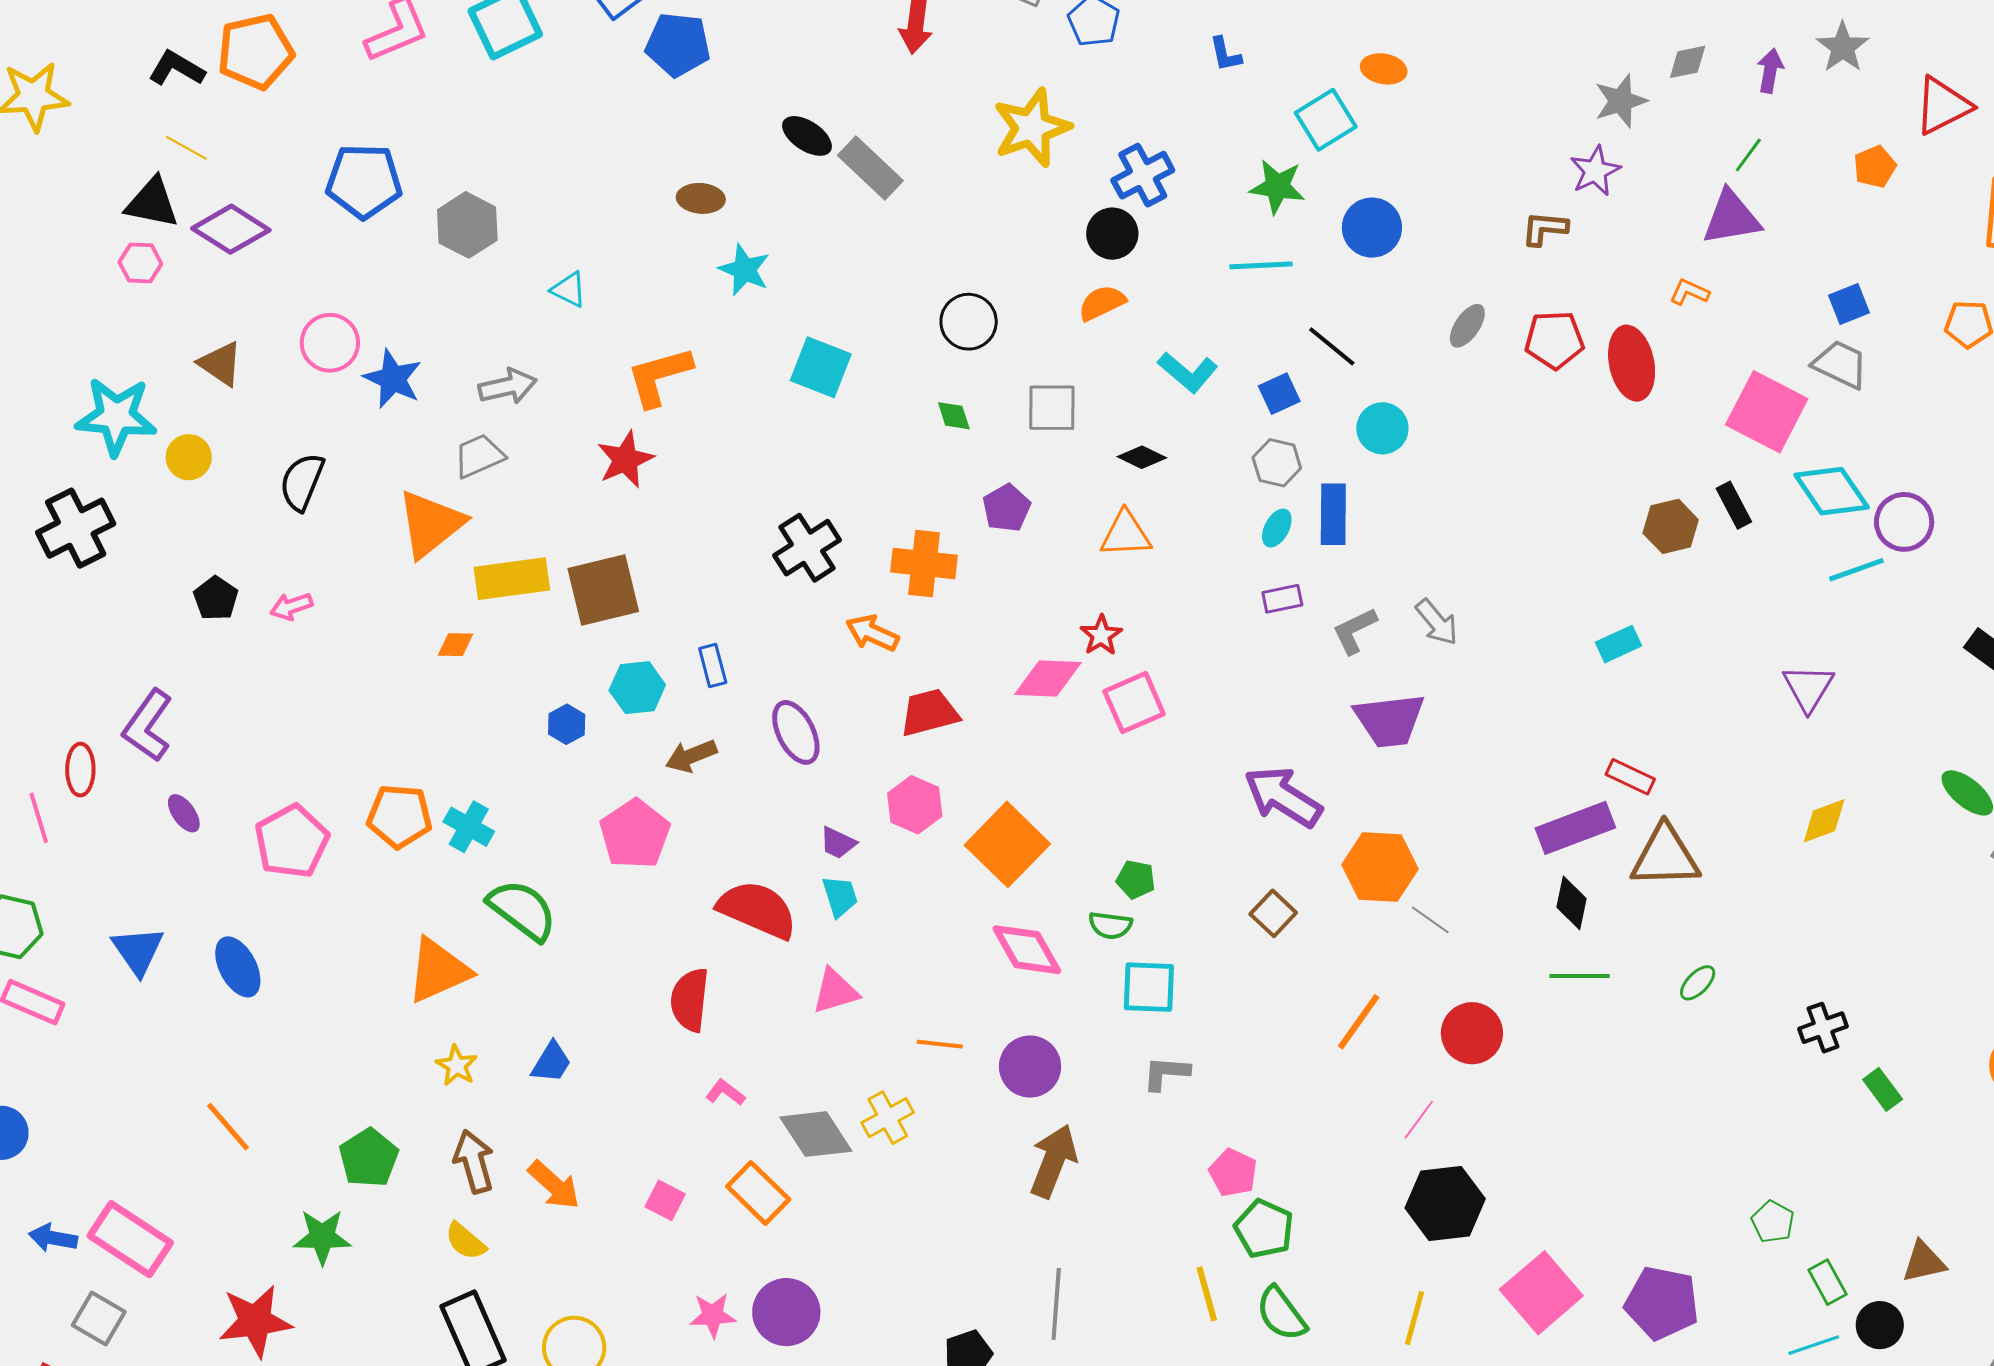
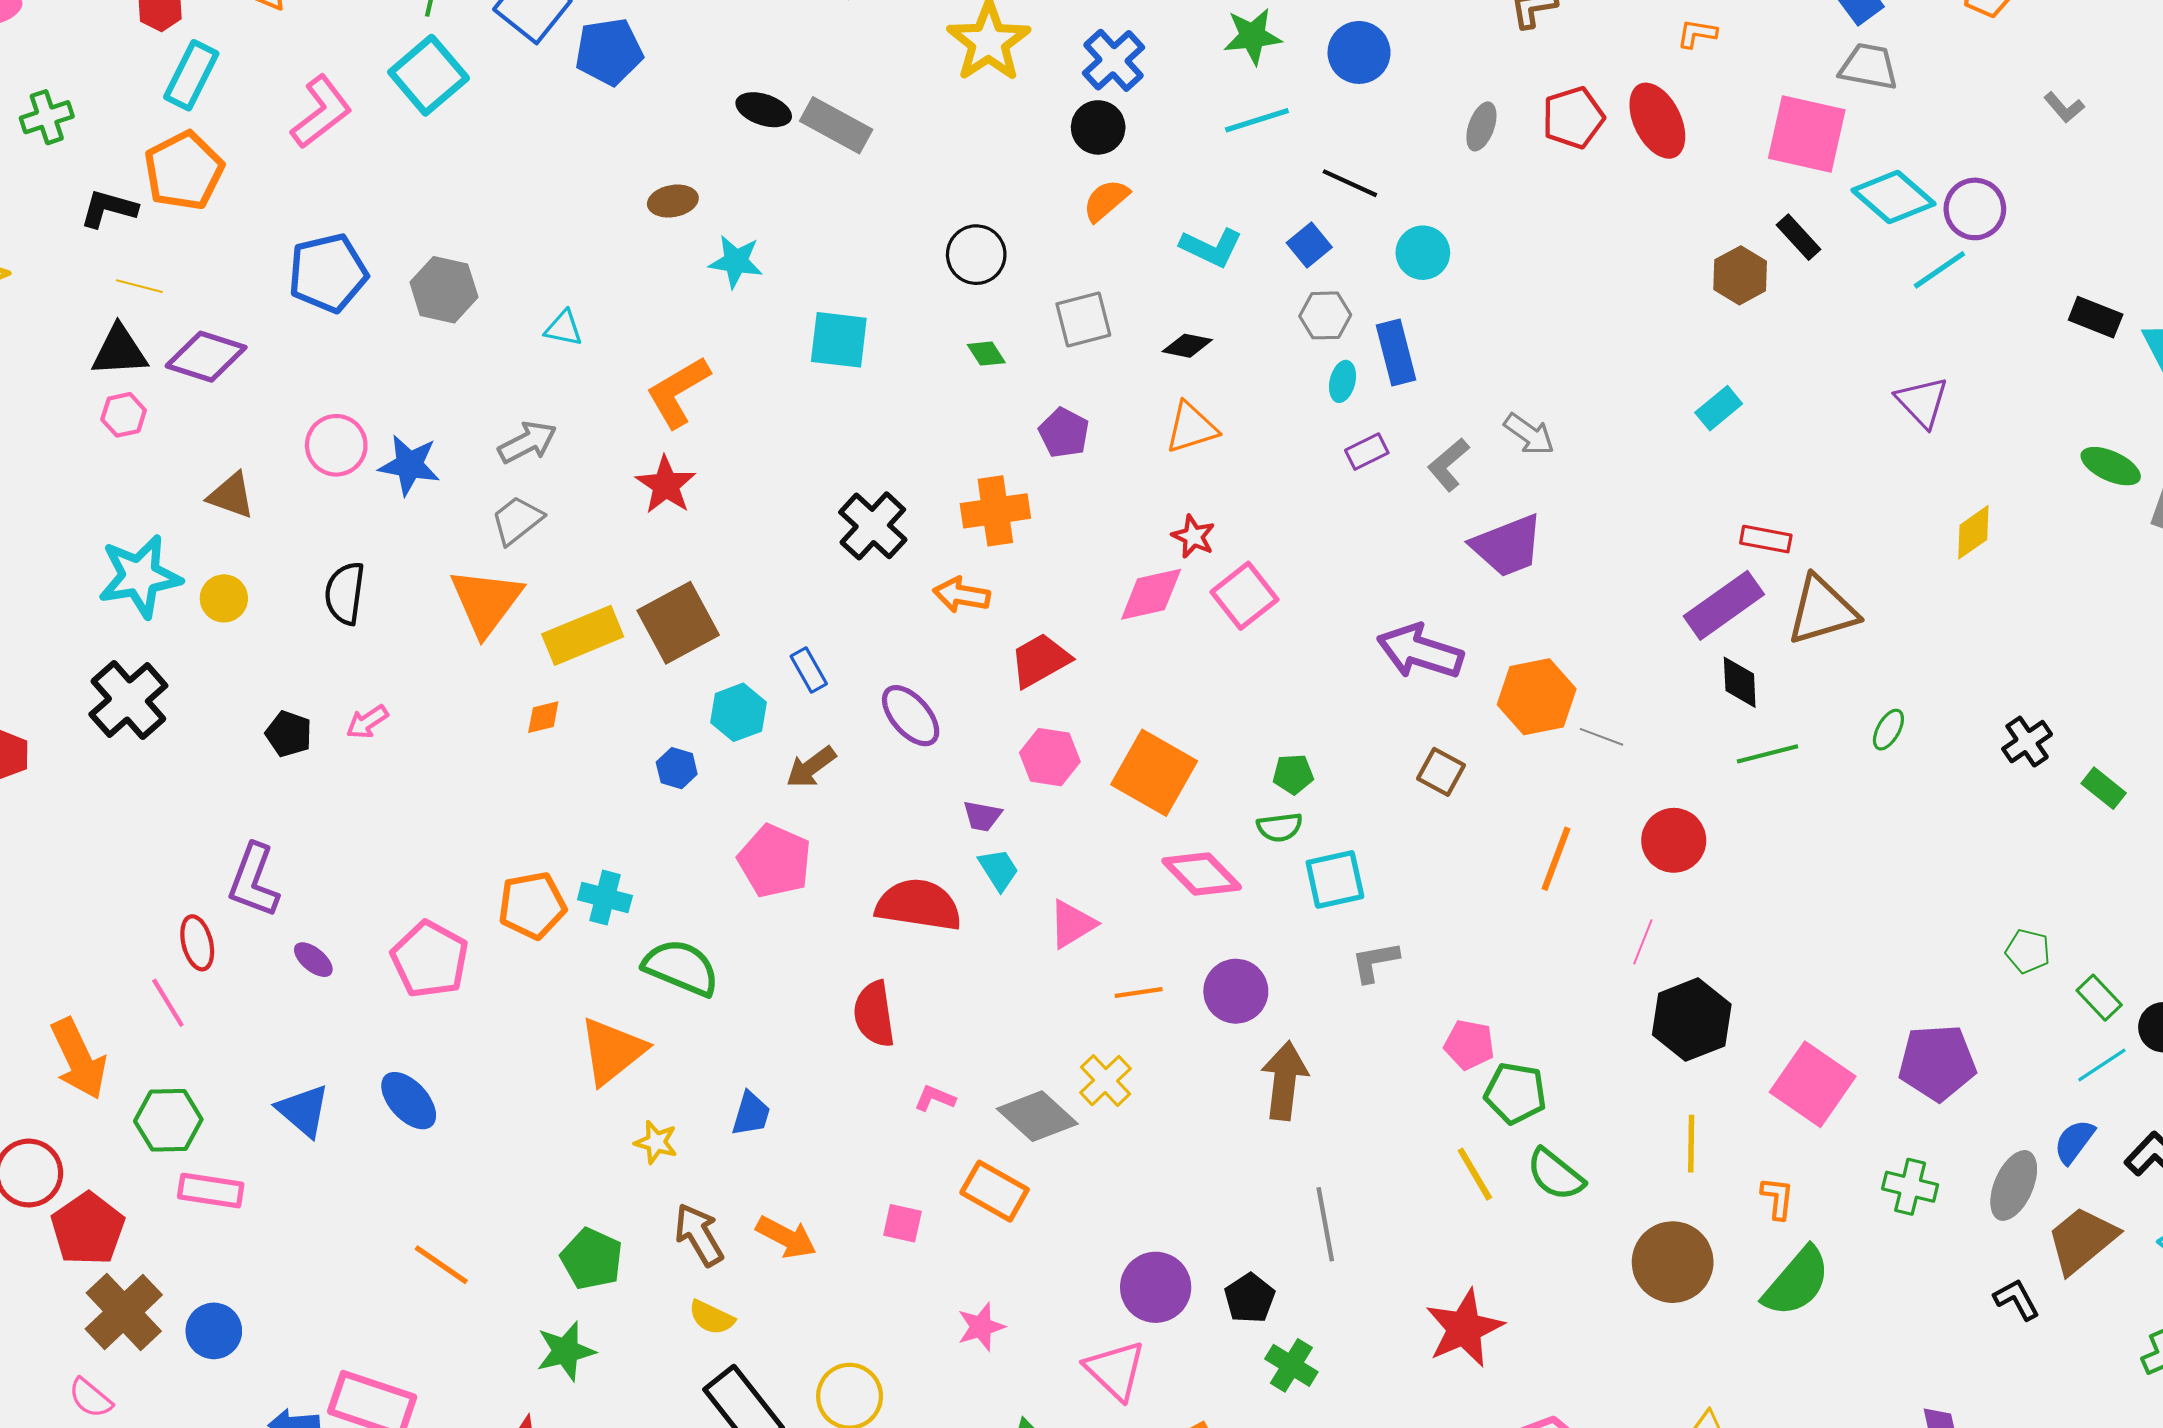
pink triangle: (835, 991) -> (1072, 924), moved
purple circle: (786, 1312) -> (1156, 1287), moved

